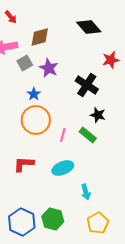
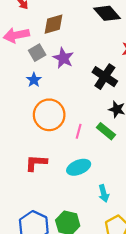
blue star: (34, 94) -> (34, 80), moved

